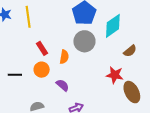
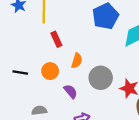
gray circle: (84, 41) -> (101, 78), moved
red rectangle: (42, 48) -> (56, 39), moved

